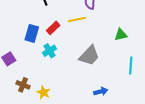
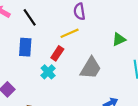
red rectangle: (53, 28) -> (57, 53), moved
blue rectangle: (32, 33) -> (25, 47), moved

